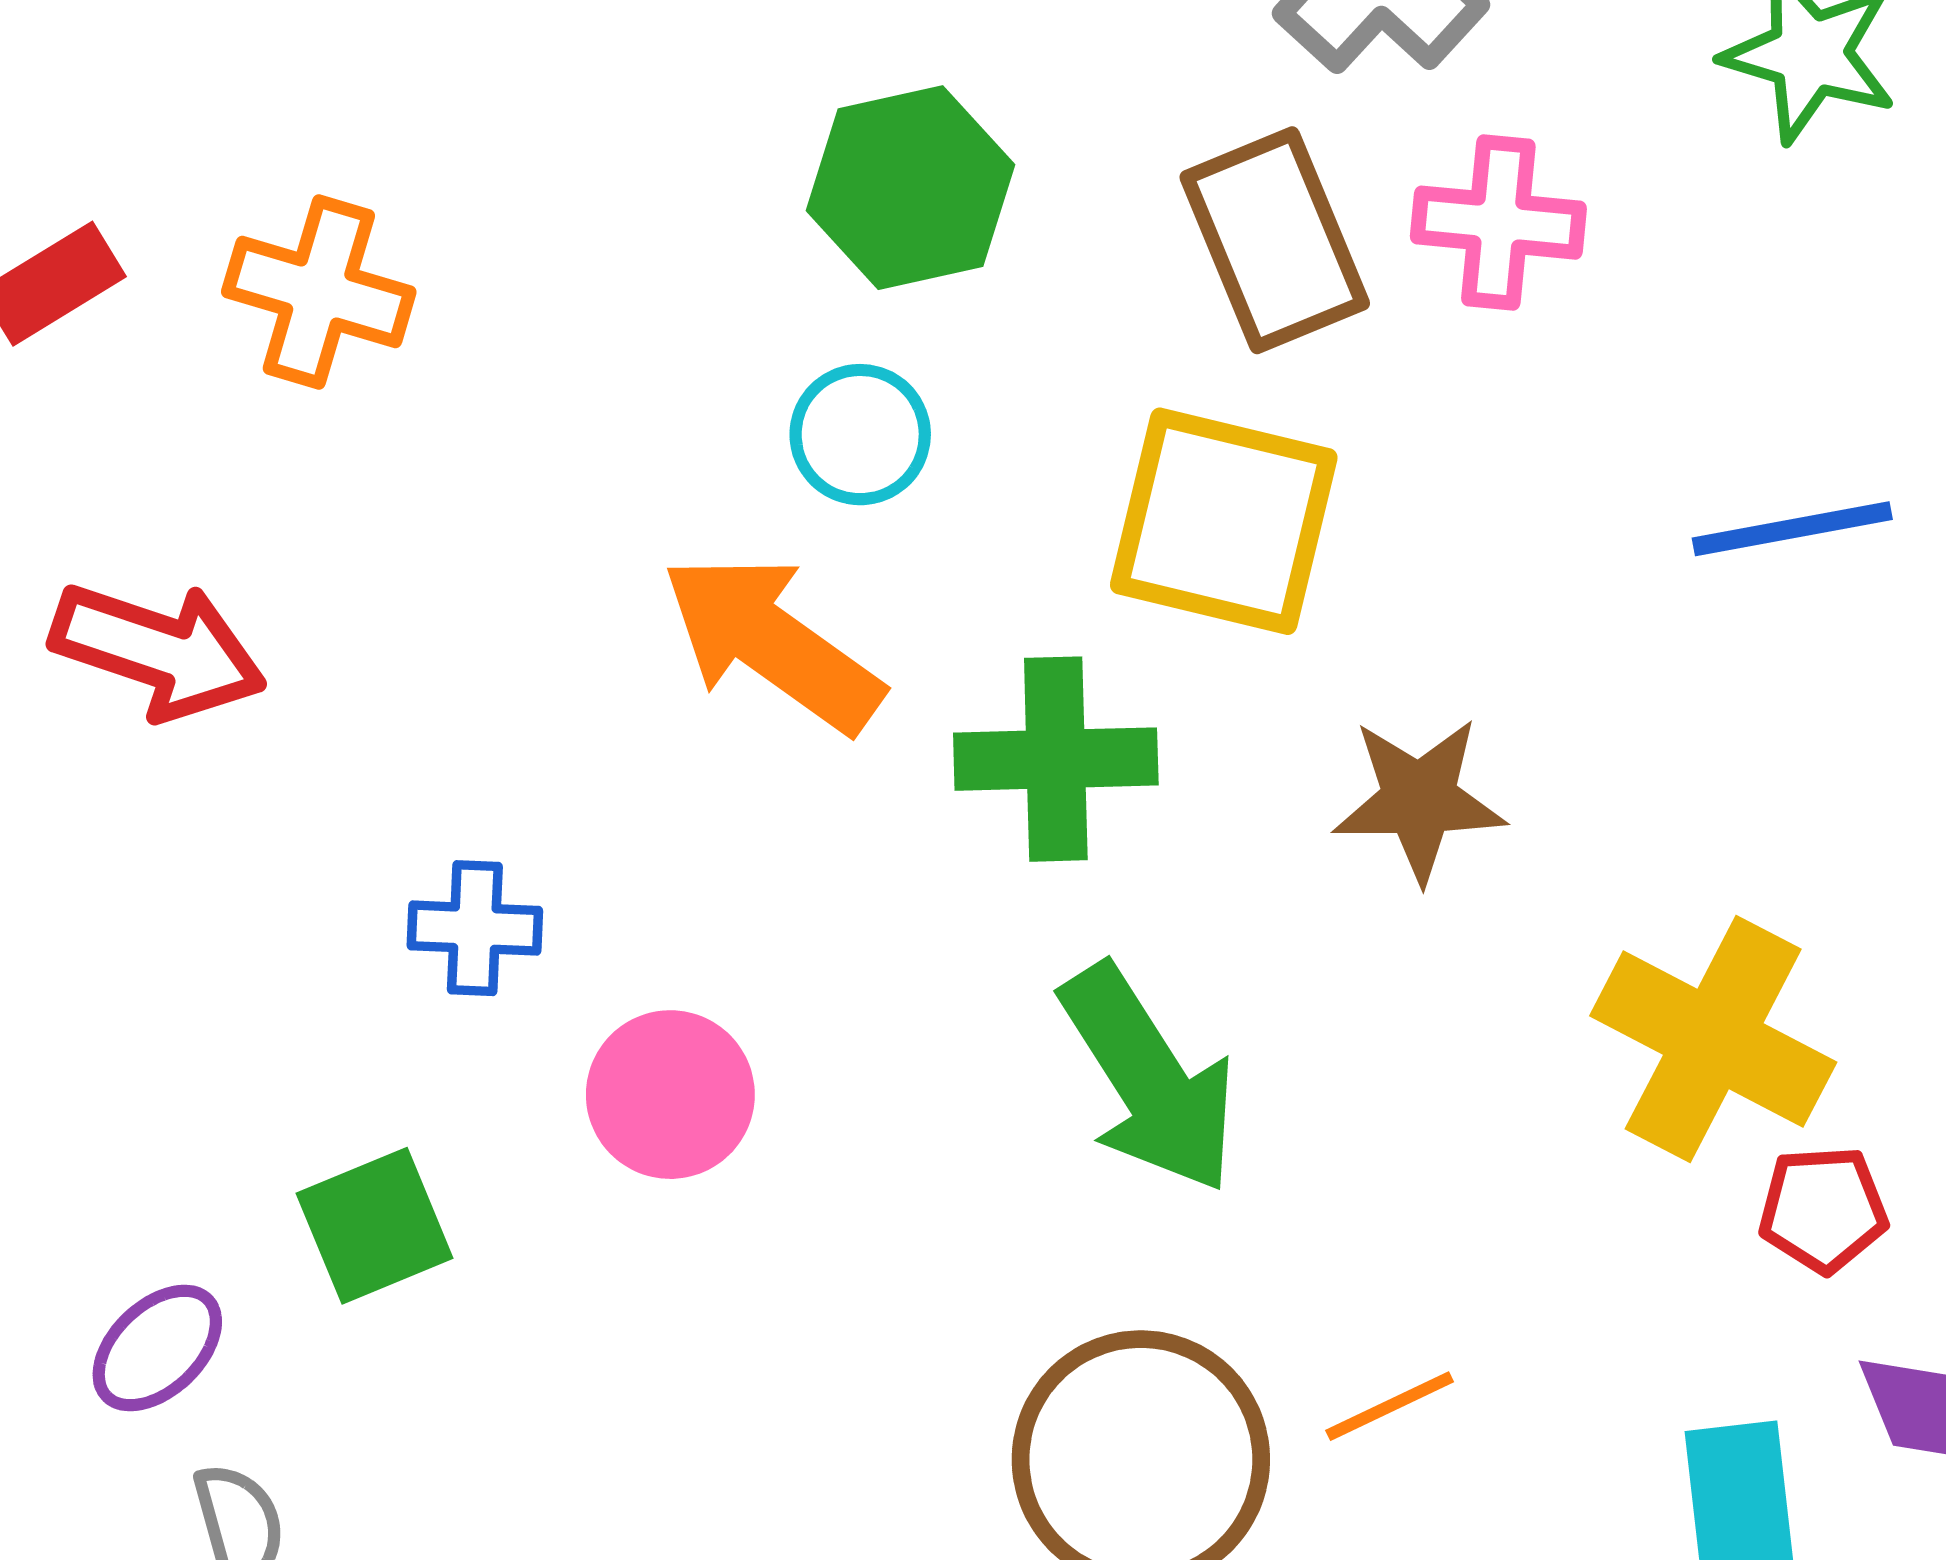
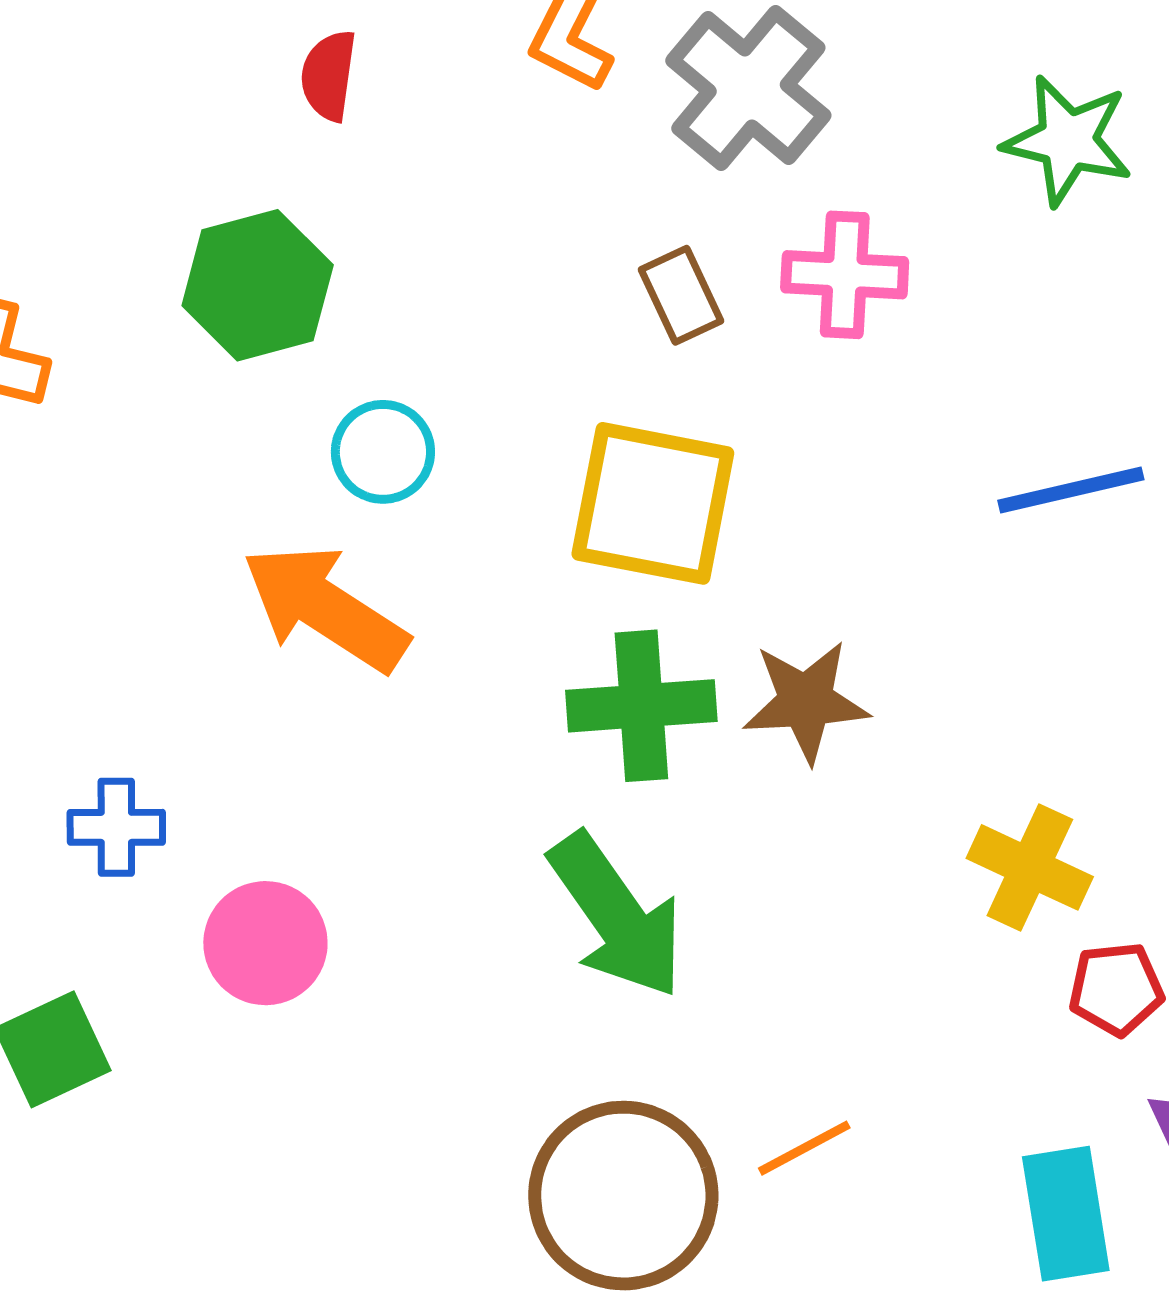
green hexagon: (910, 188) -> (258, 285), moved
brown rectangle: (1275, 240) -> (681, 295), size x0.6
green cross: (1056, 759) -> (641, 706), moved
yellow cross: (1713, 1039) -> (1030, 867), size x0.7

